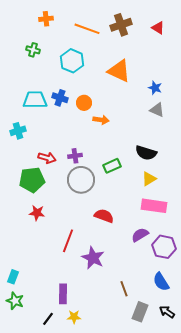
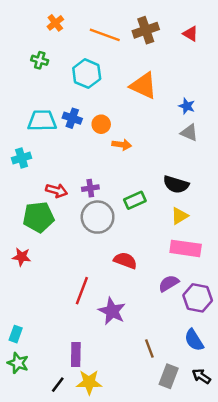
orange cross: (46, 19) -> (55, 23), turned -32
red star: (37, 213) -> (22, 257), moved
yellow star: (74, 317) -> (89, 382), size x1.5

